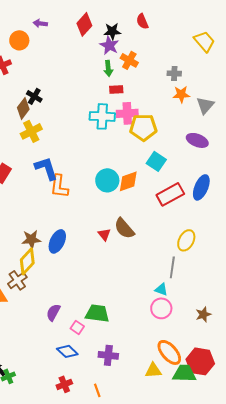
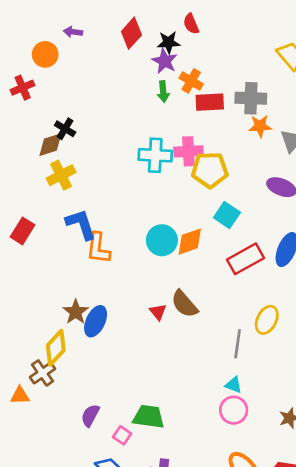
red semicircle: (142, 21) -> (191, 24), moved
gray cross: (174, 73) -> (251, 98), size x1.6
red rectangle: (116, 89) -> (210, 102), moved, size x1.5
brown diamond: (23, 108) -> (50, 145), turned 35
brown star: (31, 239) -> (76, 312), moved, turned -30
gray line: (172, 267) -> (238, 344), moved

